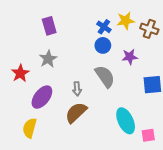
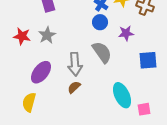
red star: (20, 73) -> (22, 36), moved, turned -30
gray arrow: (77, 89) -> (75, 64), size x1.6
brown semicircle: (76, 113) -> (74, 87), size x0.6

